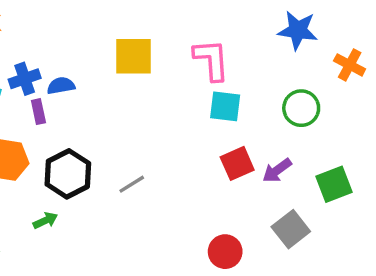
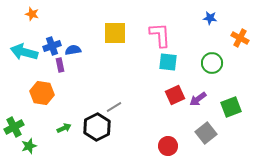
blue star: (298, 30) -> (210, 18), size x0.6
black hexagon: (68, 174) -> (97, 127), moved

